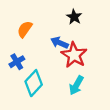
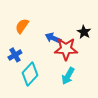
black star: (74, 17) -> (84, 32), moved
red star: (74, 55) -> (66, 49), turned -30

